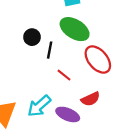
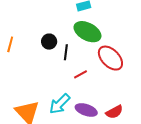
red line: (64, 75) -> (81, 74), turned -64
red semicircle: (91, 99) -> (114, 112), moved

